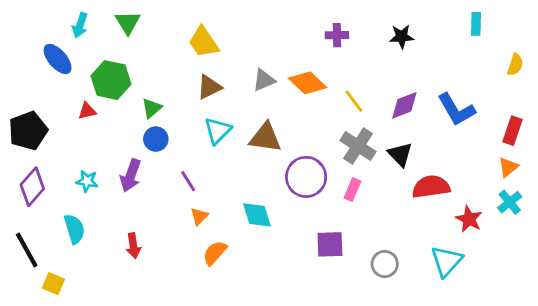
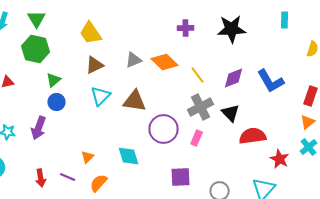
black star: (402, 37) -> (232, 29), size x1.6
green hexagon: (111, 80) -> (36, 49), moved
gray cross: (358, 146) -> (201, 107), turned 30
purple line: (188, 181) -> (68, 177), moved, turned -35

